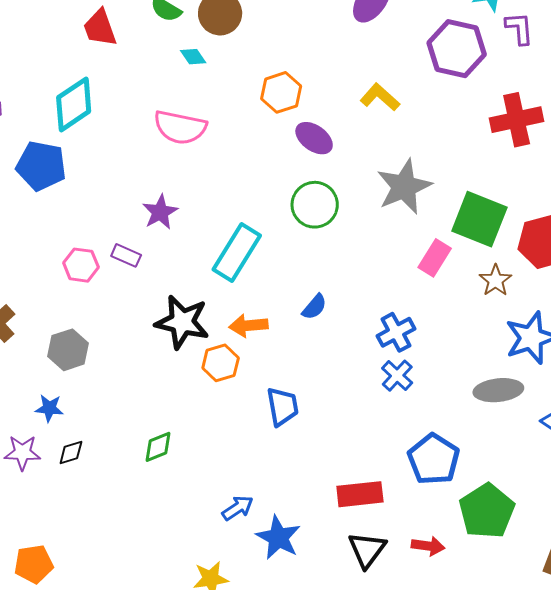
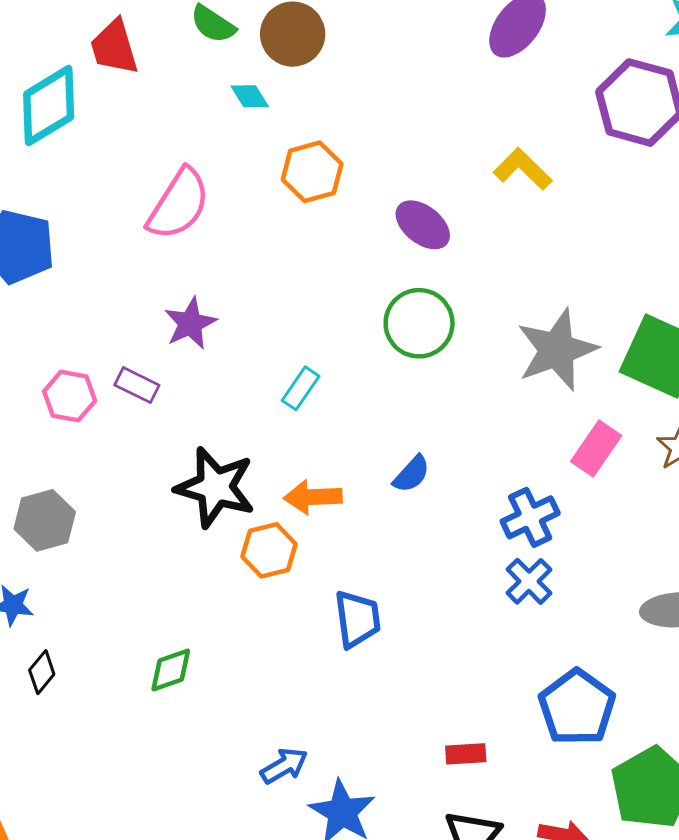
orange hexagon: (281, 92) -> (312, 172), moved
cyan diamond: (74, 104) -> (49, 106), moved
pink semicircle: (180, 127) -> (179, 204), moved, turned -72
gray star: (404, 187) -> (557, 350), moved
cyan rectangle: (237, 252) -> (301, 388), size x0.5
pink rectangle: (435, 258) -> (596, 448), moved
black diamond: (71, 453) -> (42, 672), turned -36
red rectangle: (360, 494) -> (466, 754), size x0.6

